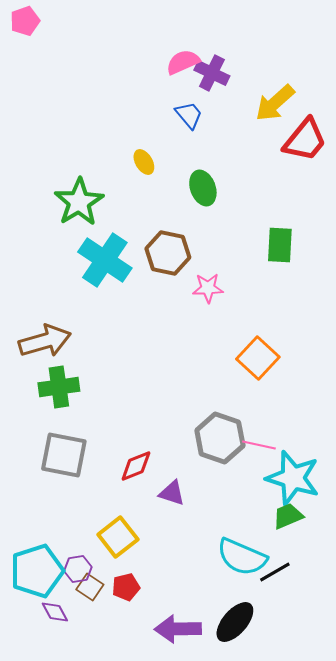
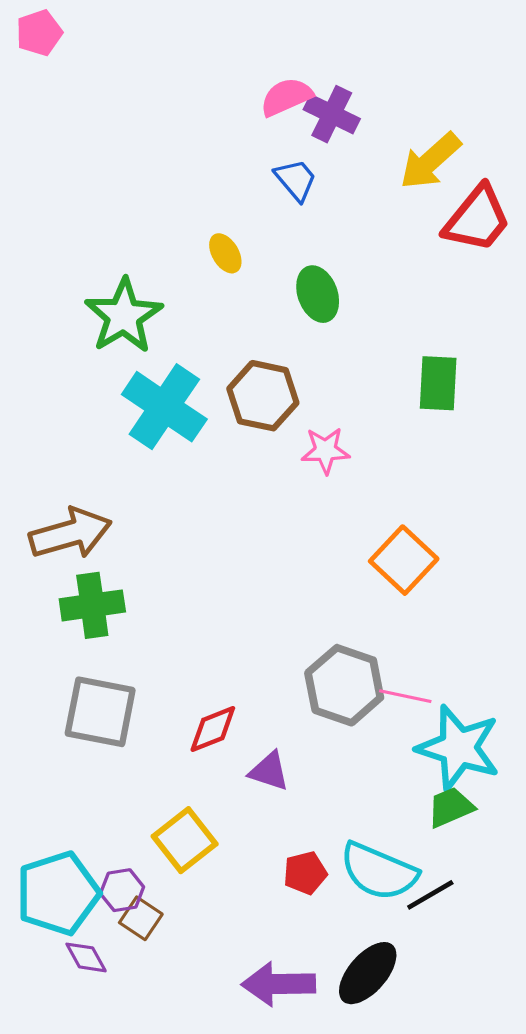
red pentagon: (126, 587) -> (305, 873), moved

